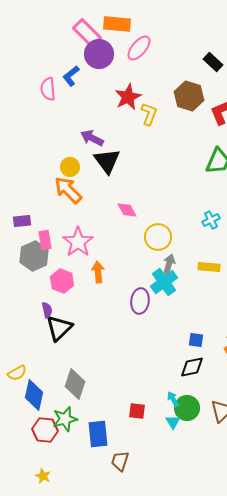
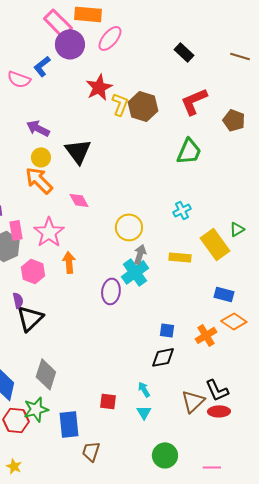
pink semicircle: (48, 89) -> (19, 79), turned -65
brown hexagon: (189, 96) -> (143, 106), moved
purple arrow: (92, 138) -> (38, 128), moved
pink diamond: (127, 210) -> (79, 200), moved
green circle: (187, 408) -> (165, 455), moved

